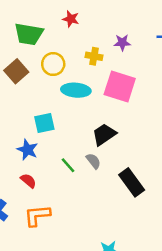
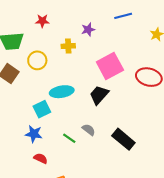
pink square: (120, 87) -> (110, 66), moved, turned -32
cyan ellipse: (76, 90) -> (62, 92), moved
black trapezoid: (104, 134) -> (99, 95), moved

